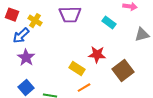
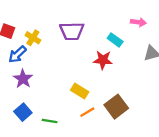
red star: (97, 55) -> (103, 60), moved
brown square: (123, 71) -> (116, 107), moved

